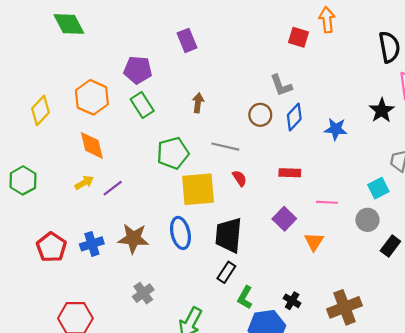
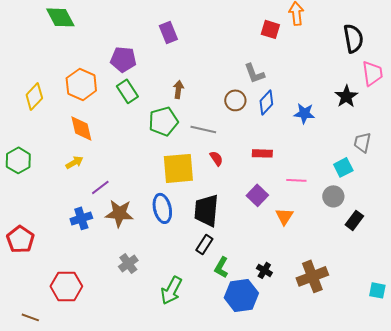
green pentagon: (173, 153) -> (163, 121), moved
purple line: (113, 188) -> (100, 187), moved
red pentagon: (51, 247) -> (20, 239), moved

